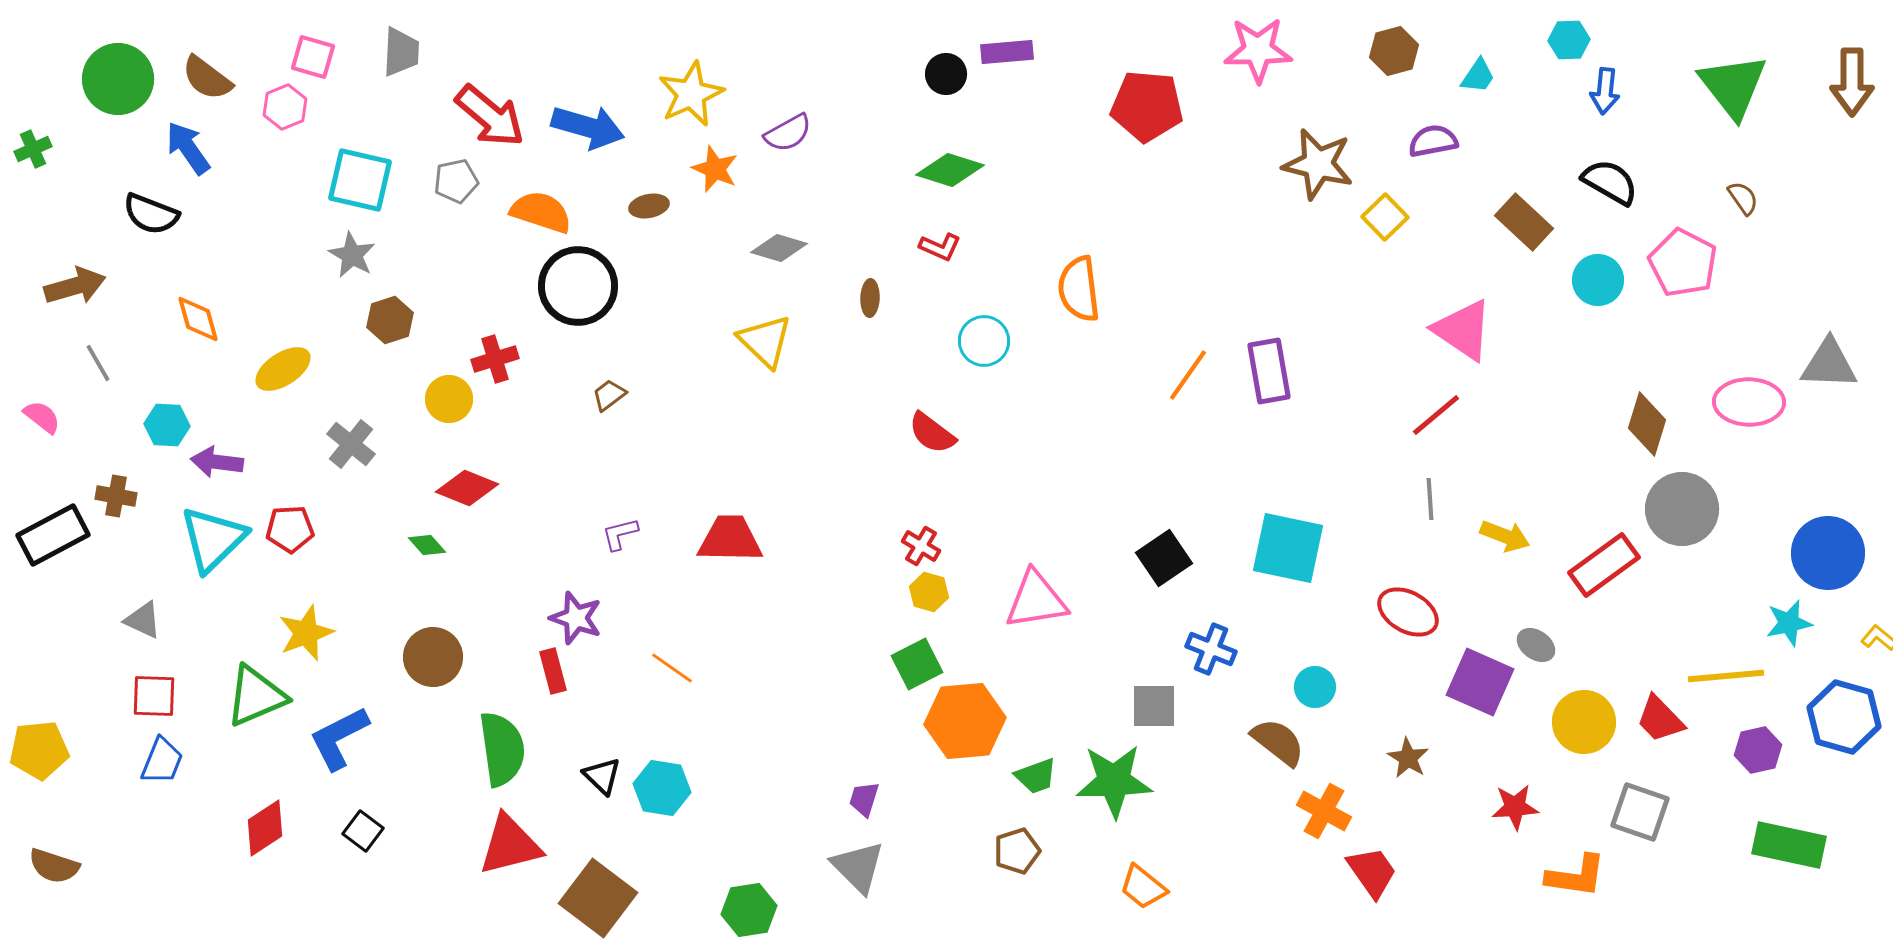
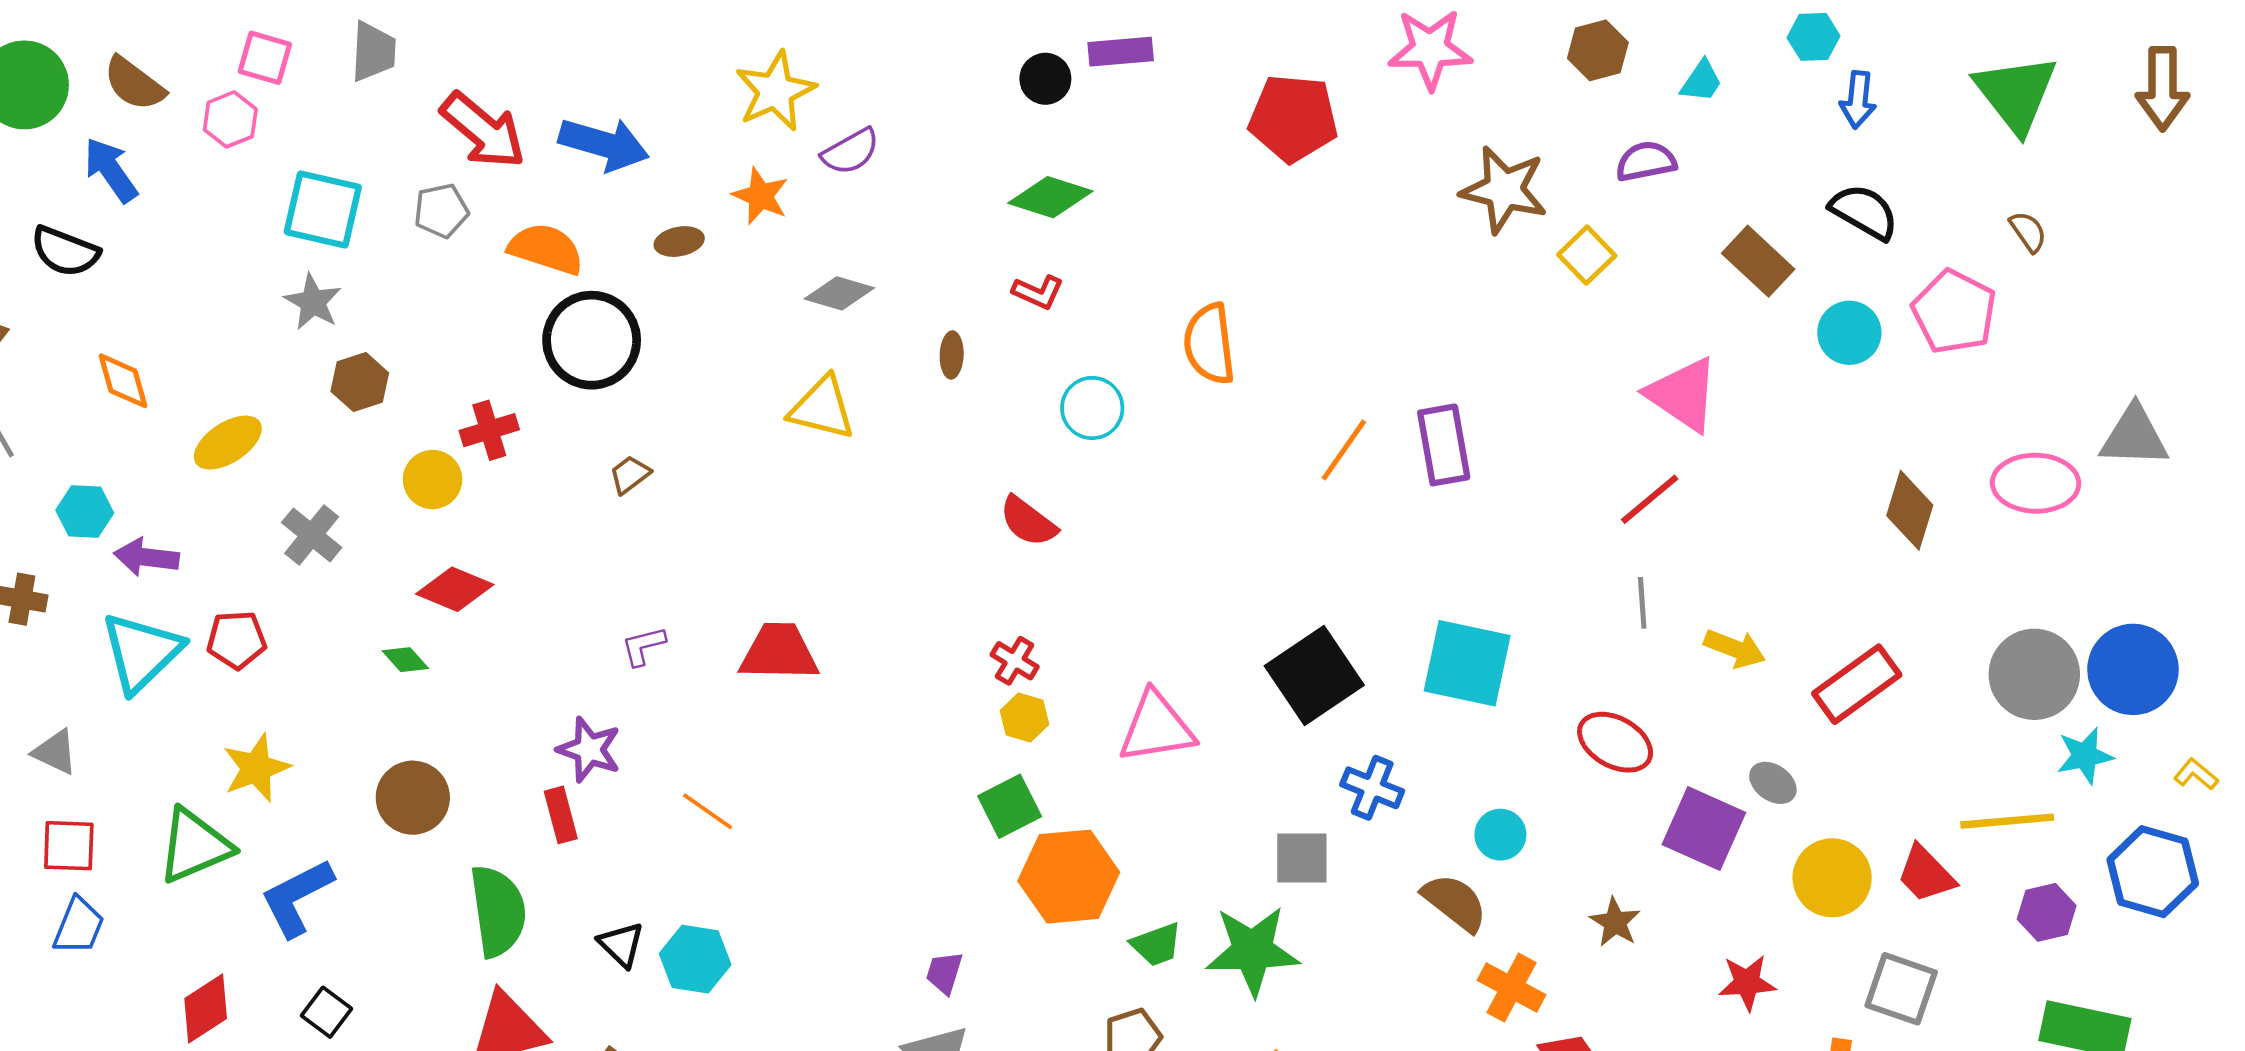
yellow star: (691, 94) -> (775, 91), moved
yellow triangle: (765, 341) -> (822, 408), turned -30
gray circle: (1682, 509) -> (2034, 674), moved
black square: (1164, 558) -> (1314, 676), size x1.4

